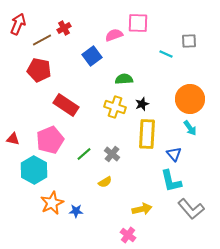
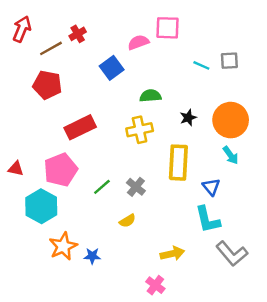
gray square: (189, 41) -> (229, 61), moved
black star: (142, 104) -> (188, 118), moved
red rectangle: (66, 105) -> (80, 127), turned -60
yellow cross: (115, 107) -> (140, 130), turned -30

